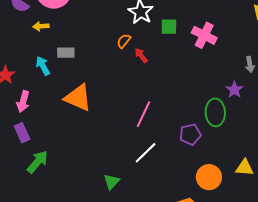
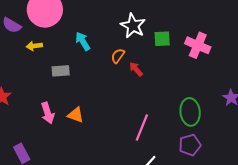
cyan arrow: (43, 66) -> (83, 41), moved
orange triangle: (78, 98) -> (76, 115), size x0.6
pink arrow: (23, 102) -> (48, 113), moved, turned -30
green ellipse: (215, 112) -> (190, 112), moved

